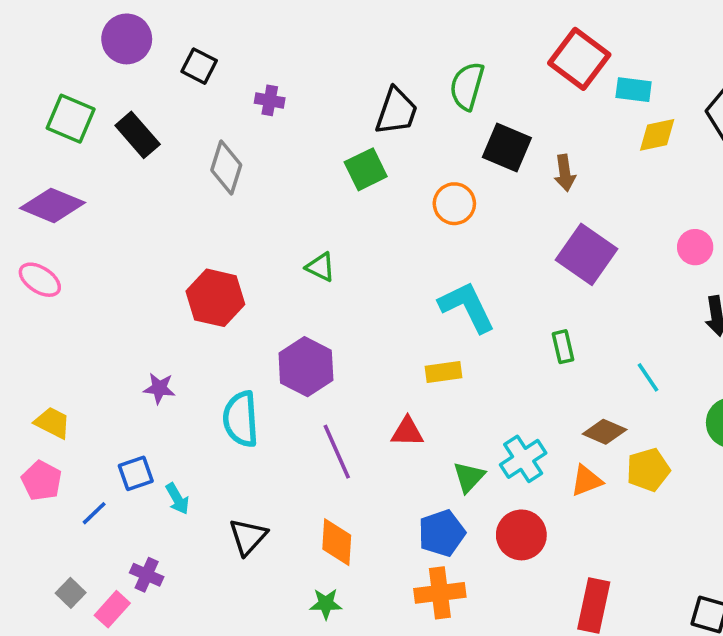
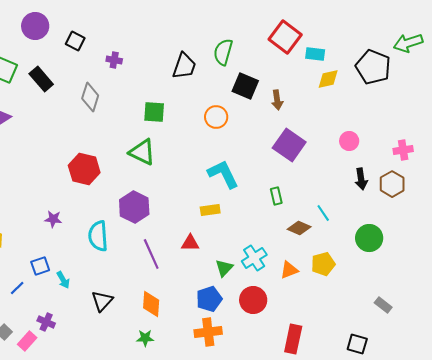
green square: (366, 169) -> (154, 112), moved, turned 30
green triangle: (320, 267) -> (142, 152), size x1.6
brown diamond: (605, 432) -> (299, 228), moved

